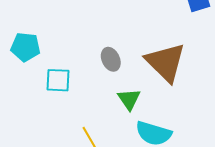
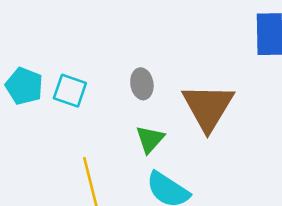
cyan pentagon: (25, 47) -> (24, 86), moved

